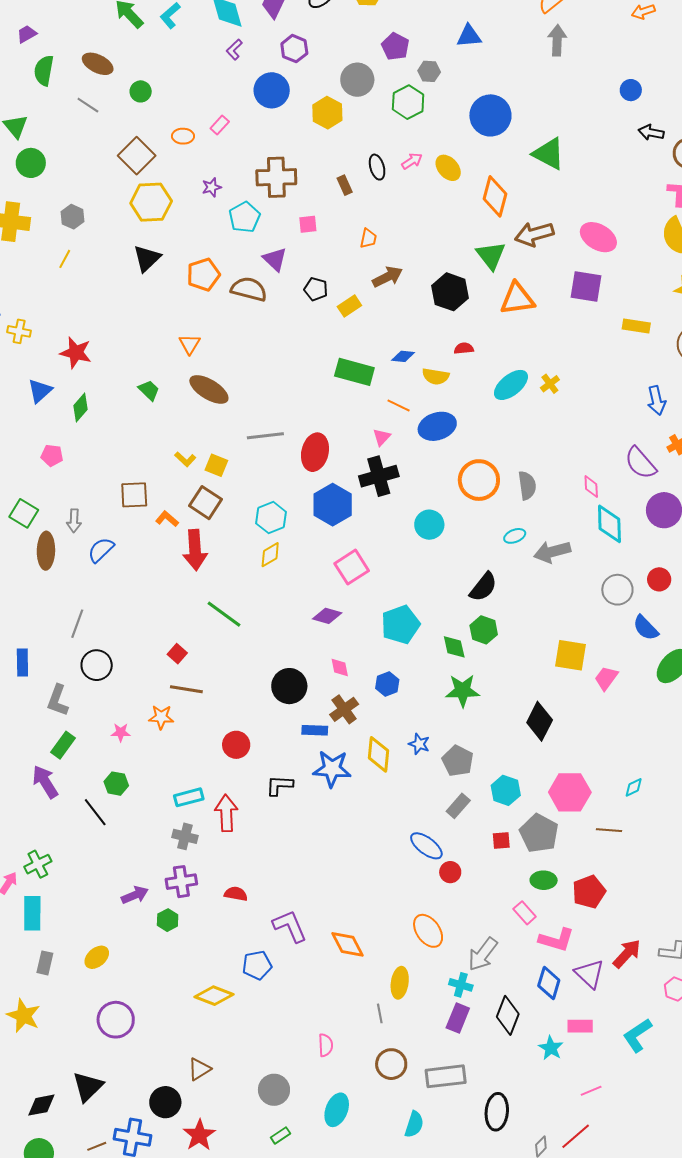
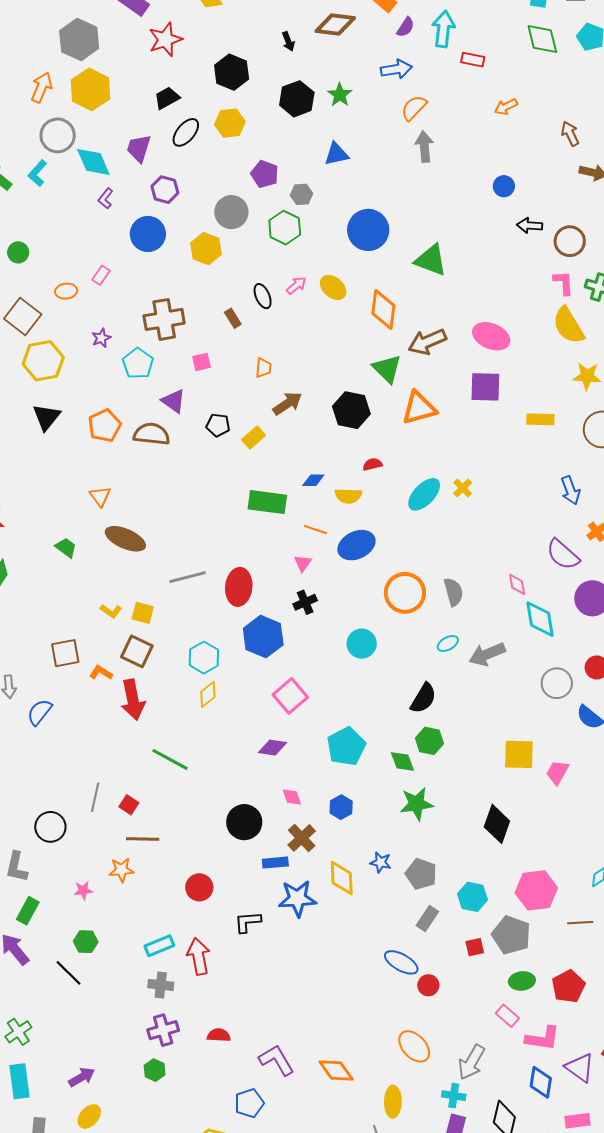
black cross: (379, 476) -> (305, 602), size x0.6
gray line: (77, 624) -> (95, 797), moved
purple arrow: (135, 895) -> (82, 1077), moved

